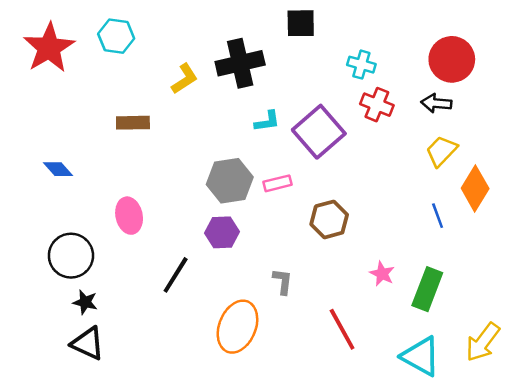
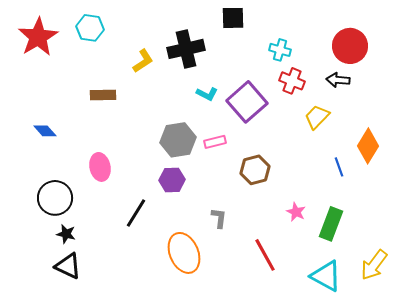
cyan L-shape: (267, 121) -> (207, 94), turned 35
yellow trapezoid: (441, 151) -> (317, 117), moved
orange ellipse: (237, 327) -> (184, 253), turned -45

